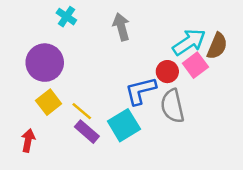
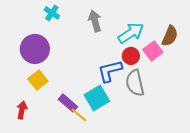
cyan arrow: (189, 42) -> (131, 33), moved
yellow line: (82, 111) -> (79, 115), moved

